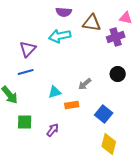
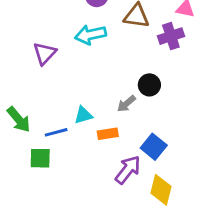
blue line: (26, 72) -> (56, 132), moved
black circle: (118, 74) -> (149, 85), moved
purple arrow: (53, 130) -> (128, 170), moved, size x1.5

